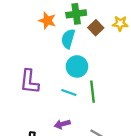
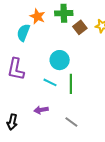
cyan semicircle: (68, 39) -> (23, 33), moved

